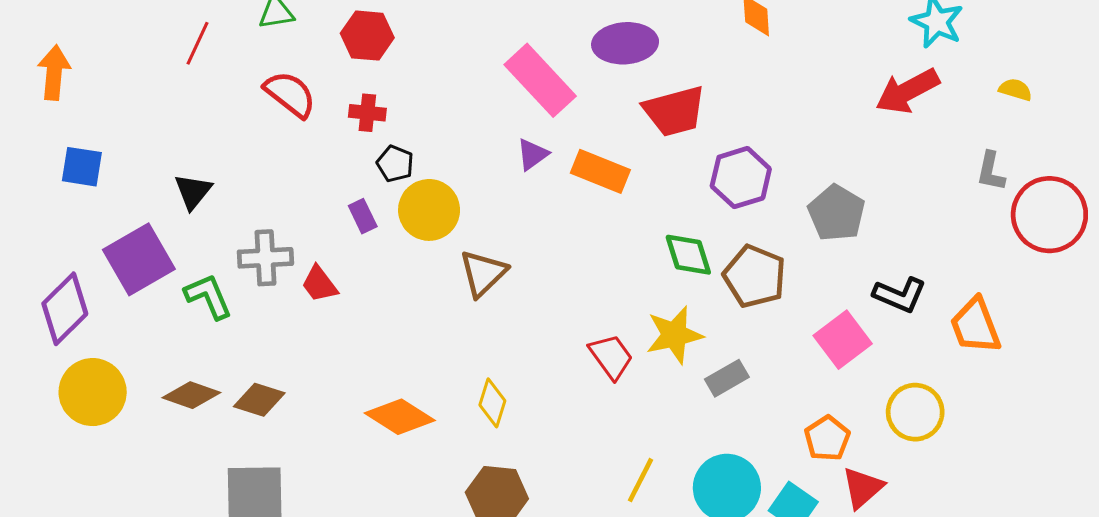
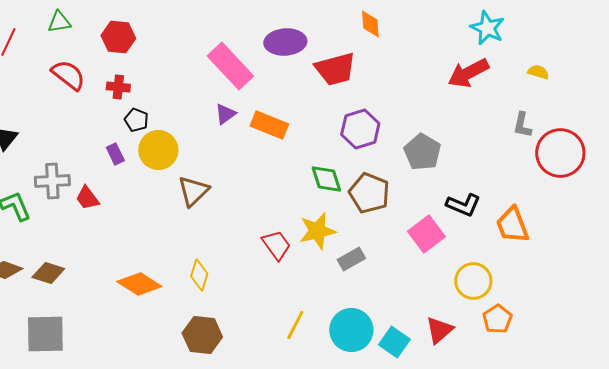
red trapezoid: (674, 111) -> (335, 69), moved
orange pentagon: (827, 438) -> (497, 319), moved

